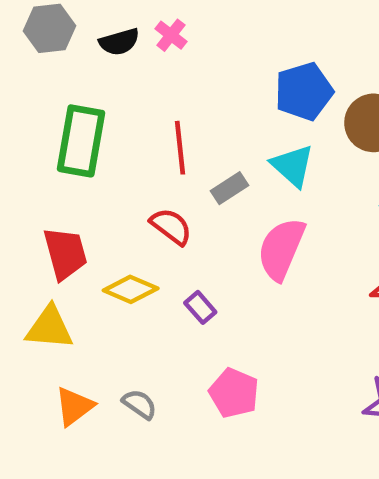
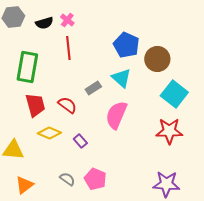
blue pentagon: (304, 91) -> (126, 45), turned -30
red line: (180, 148) -> (68, 48), moved
red trapezoid: (65, 253) -> (35, 105), moved
gray semicircle: (140, 404) -> (67, 179), moved

